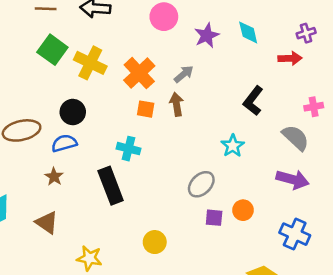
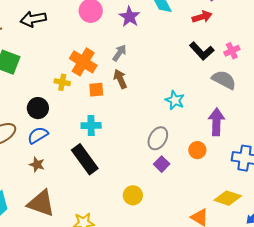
yellow cross: (90, 63) -> (62, 82), moved, size x0.6
black L-shape: (253, 101) -> (202, 51), moved, turned -65
purple arrow: (293, 179) -> (216, 122), moved, turned -88
purple square: (214, 218) -> (162, 164), moved, turned -35
brown triangle: (47, 223) -> (41, 203), size x1.4

